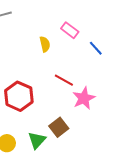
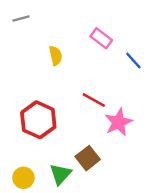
yellow semicircle: (45, 44) -> (56, 56), moved

